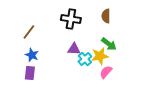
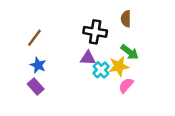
black cross: (71, 19) -> (95, 32), moved
purple rectangle: (30, 73) -> (36, 87), turned -48

